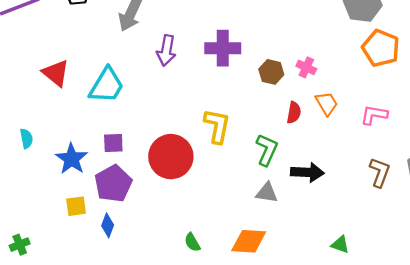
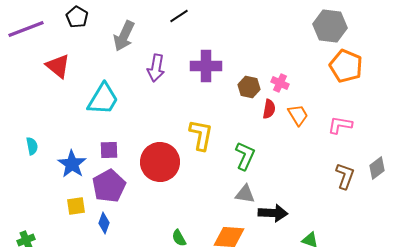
red triangle: (56, 73) -> (58, 66), moved
red semicircle: (294, 113) -> (269, 109), moved
black arrow: (307, 172) -> (273, 213), moved

